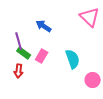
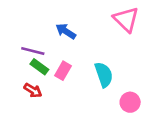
purple line: (19, 41) -> (33, 51), turned -60
red arrow: (19, 71) -> (33, 90), turned -64

